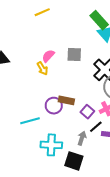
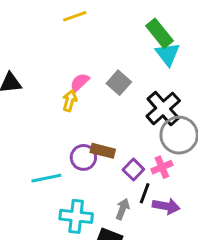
gray square: (74, 54) -> (119, 83), turned 35
yellow arrow: (42, 68) -> (70, 101), turned -136
black line: (96, 127) -> (145, 193), turned -32

